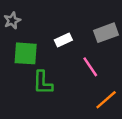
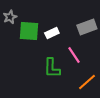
green square: (26, 53) -> (29, 31), moved
green L-shape: (43, 83) -> (52, 68), moved

